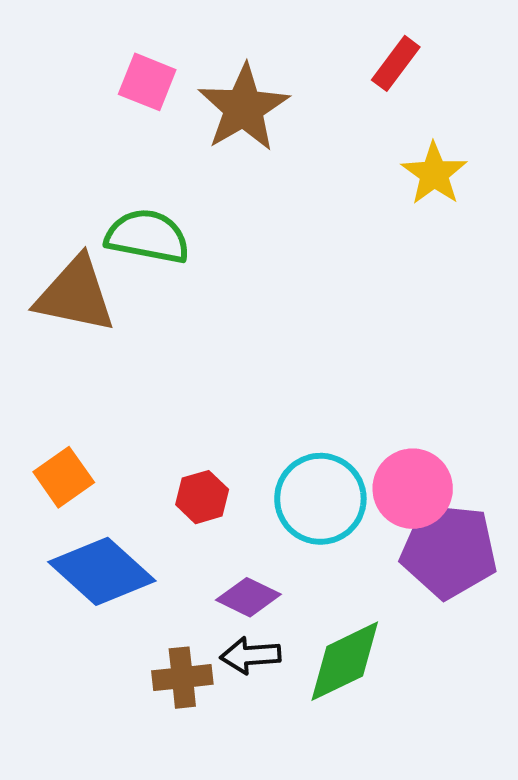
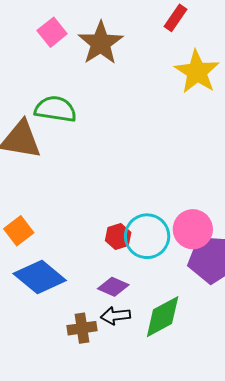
pink square: (147, 82) -> (52, 32), turned 32
yellow star: (434, 174) -> (197, 72), size x1.4
red hexagon: (202, 497) -> (118, 236), moved

